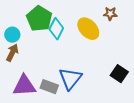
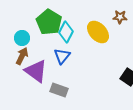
blue triangle: (70, 79) -> (62, 56), moved, size x0.7
purple triangle: (24, 86) -> (36, 71), moved, turned 40

